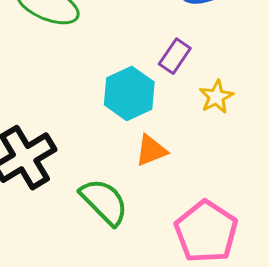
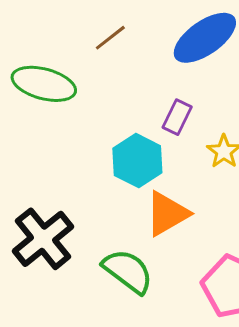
orange triangle: (151, 150) -> (167, 214), size x1.4

